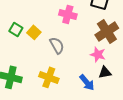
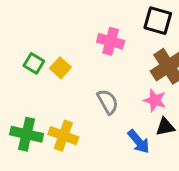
gray semicircle: (57, 45) -> (108, 102), moved
yellow cross: (49, 77) -> (63, 136), moved

